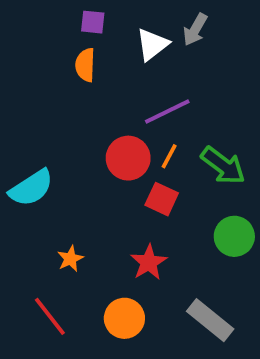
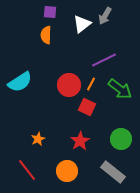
purple line: (167, 112) -> (104, 60), moved
cyan semicircle: (31, 188) -> (20, 82), moved
green circle: (234, 236) -> (121, 139), moved

